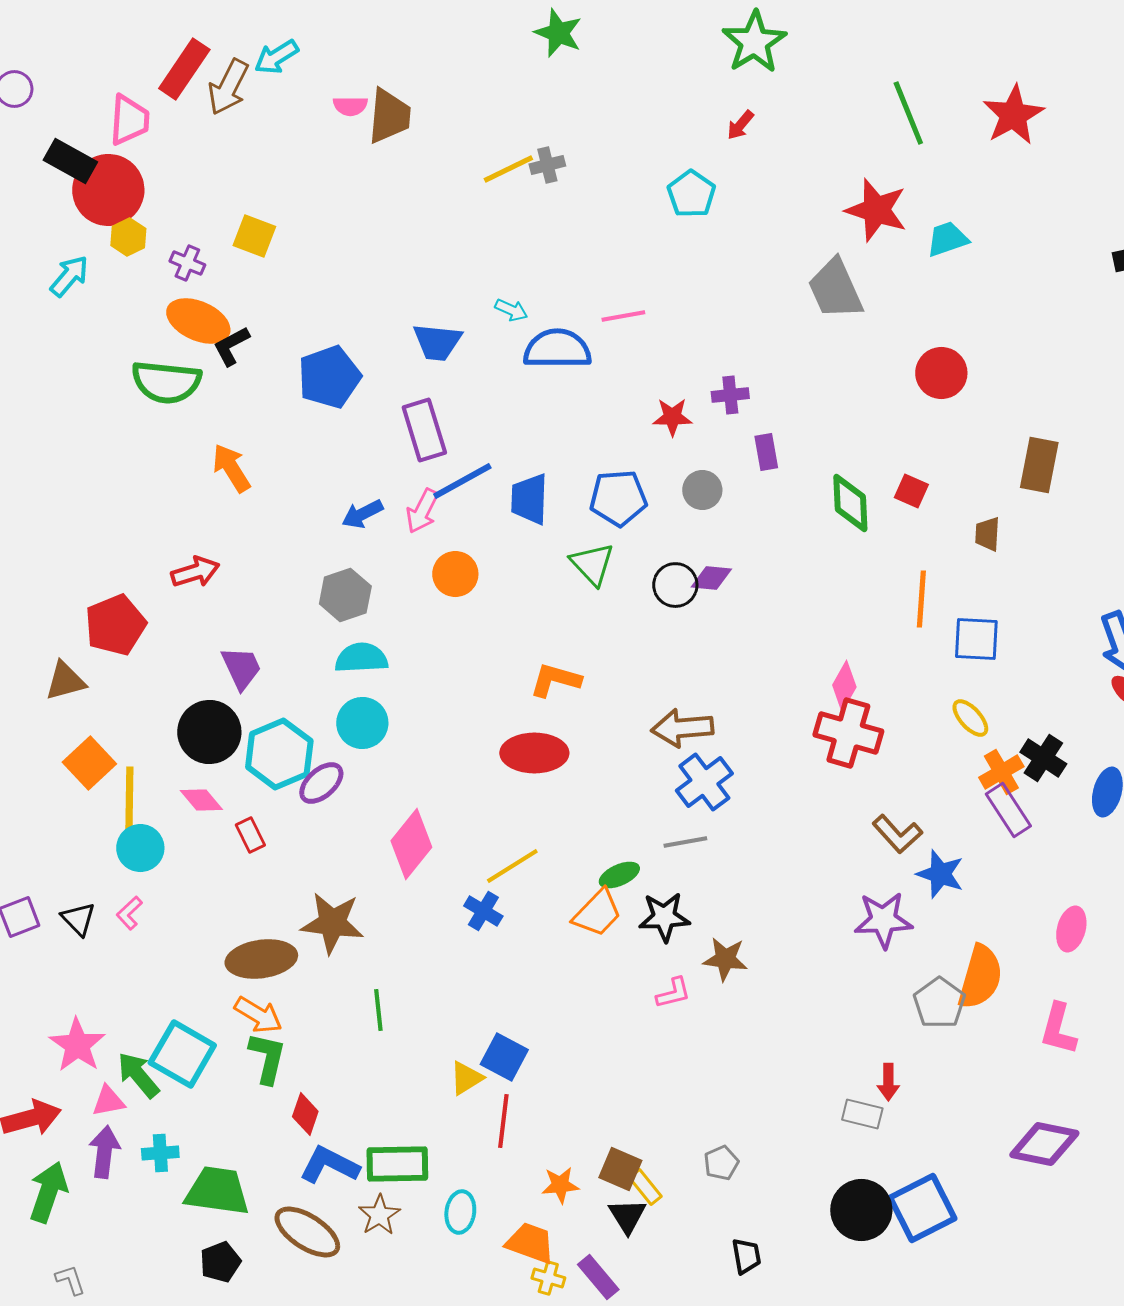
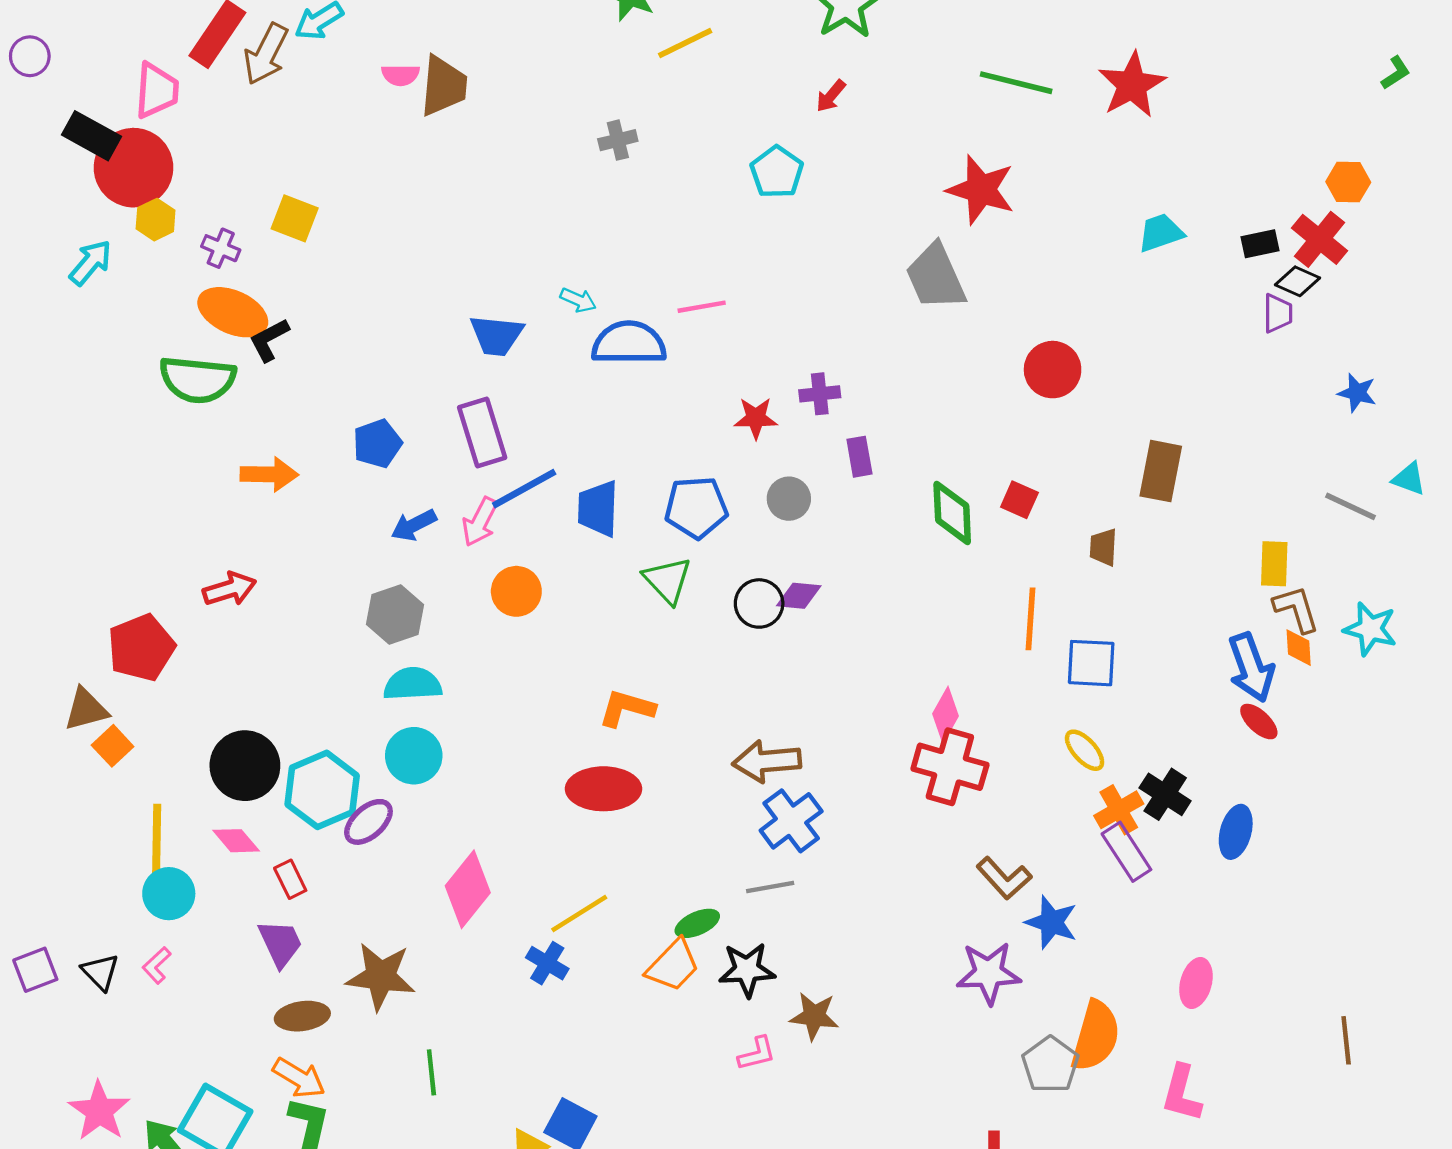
green line: (908, 113) -> (1016, 83), turned -54
yellow line: (508, 169) -> (685, 43), moved
cyan trapezoid: (947, 239) -> (1161, 233), moved
blue pentagon: (329, 377) -> (377, 443), moved, size x0.7
orange arrow: (231, 468) -> (269, 474), turned 123
purple trapezoid: (241, 668) -> (280, 943), moved
orange square: (89, 763) -> (113, 746), moved, size x0.7
brown ellipse: (261, 959) -> (302, 1016), size x0.7

